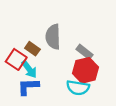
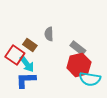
gray semicircle: (53, 37) -> (49, 34), size x0.6
cyan semicircle: (78, 88) -> (90, 79), moved

